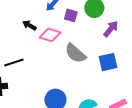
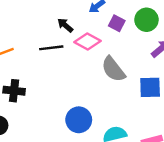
black line: (14, 62) -> (51, 48), moved

